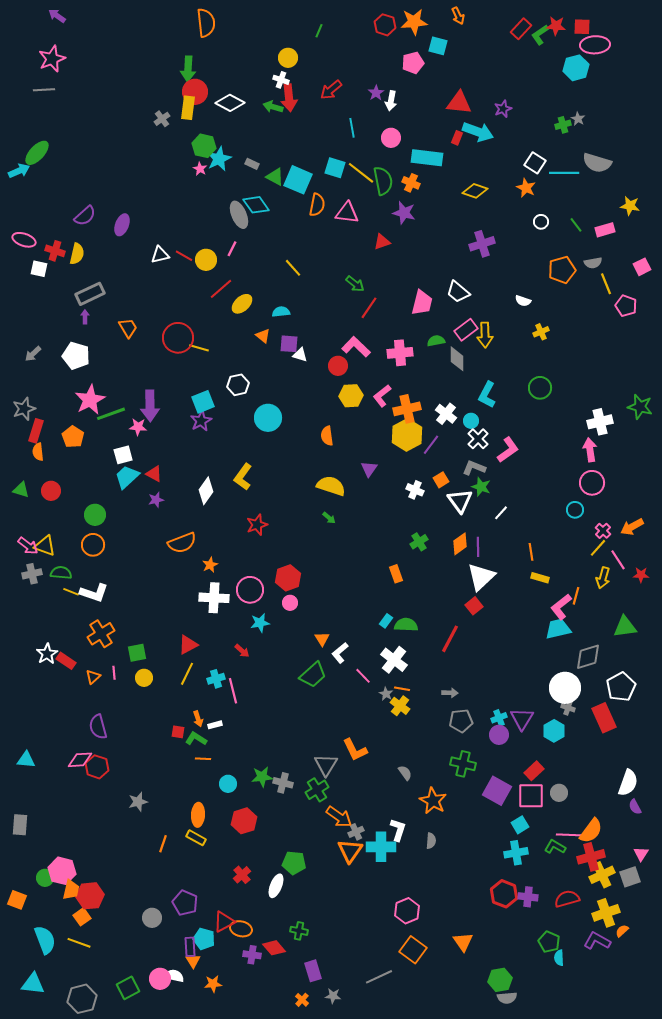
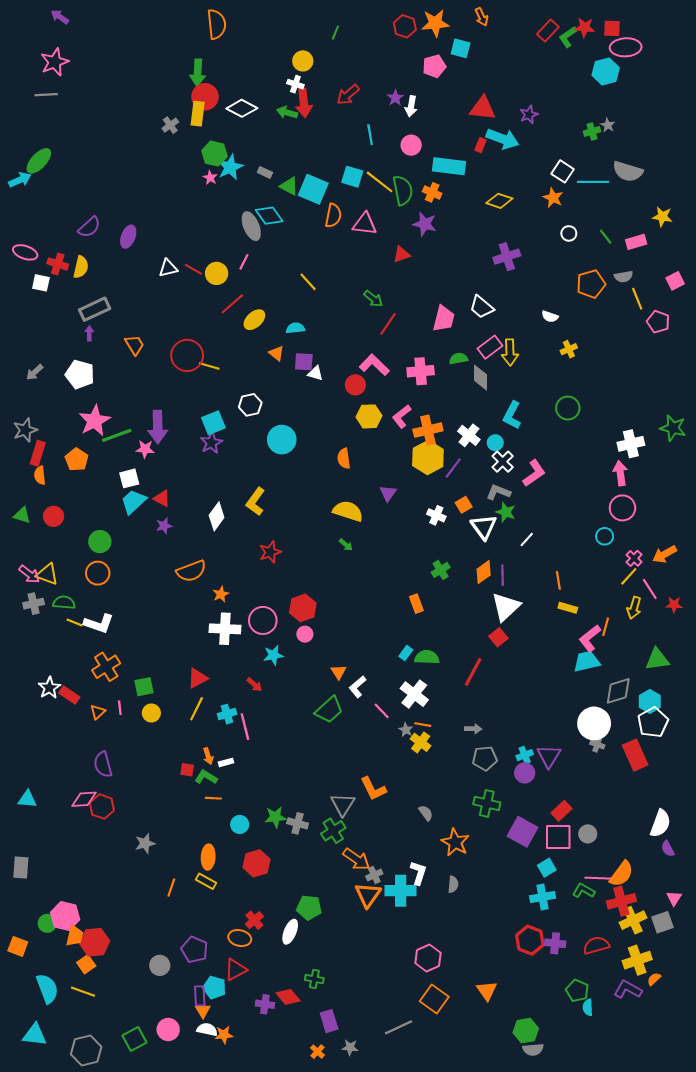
cyan hexagon: (554, 731) -> (650, 701), moved
orange ellipse: (241, 929) -> (240, 938), moved
white semicircle: (174, 976) -> (207, 1030), moved

